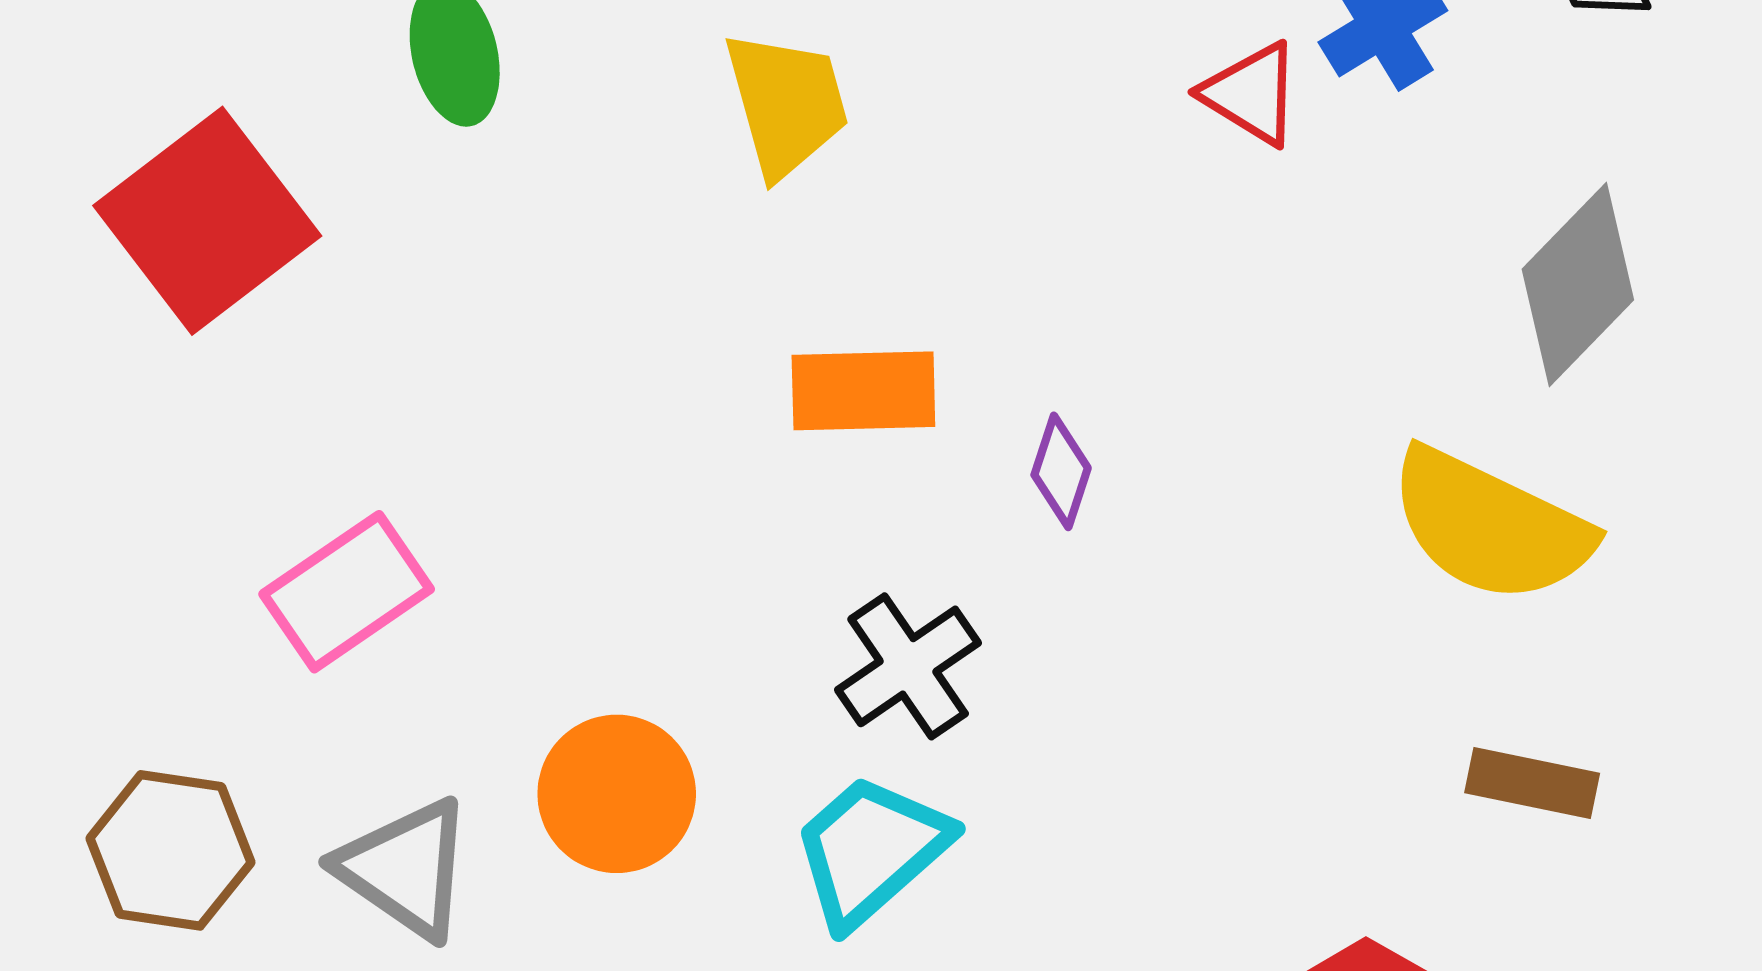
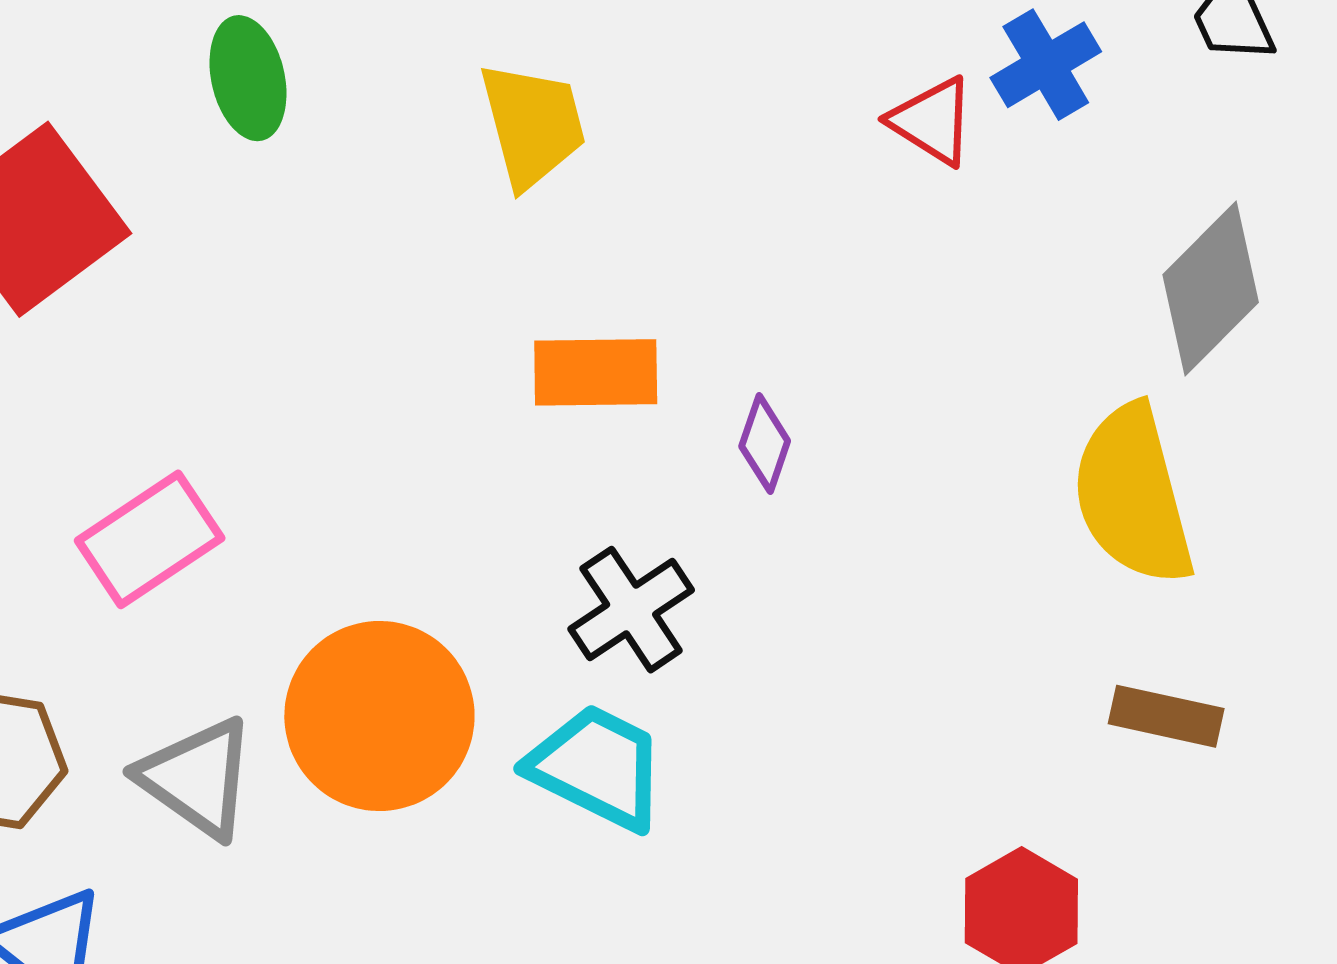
yellow semicircle: (1490, 526) -> (1133, 495), turned 49
orange circle: (617, 794) -> (379, 716), size x1.4
cyan trapezoid: (871, 850) -> (597, 767), turned 67

